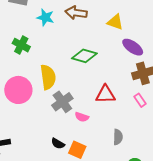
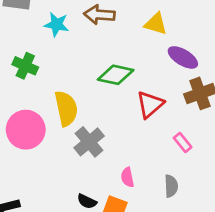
red triangle: (105, 94) -> (150, 104), moved, turned -35
pink rectangle: (140, 100) -> (183, 142), moved
pink semicircle: (82, 117) -> (127, 177), moved, turned 64

